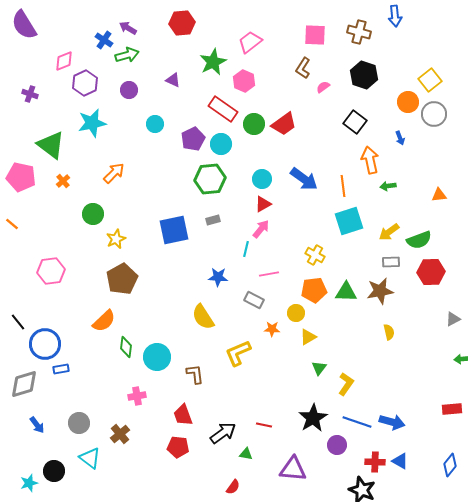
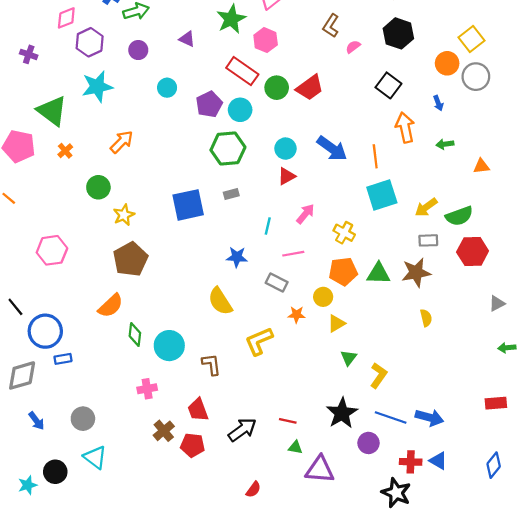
green arrow: (388, 186) -> (445, 144), moved
pink arrow: (261, 229) -> (305, 214), moved
brown cross: (120, 434) -> (164, 431), moved
green triangle: (246, 454) -> (295, 447), moved

